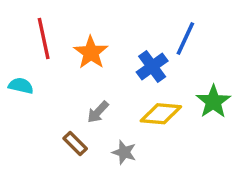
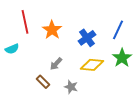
blue line: (185, 39) -> (118, 30), moved
cyan semicircle: (21, 86) -> (12, 49), turned 144

